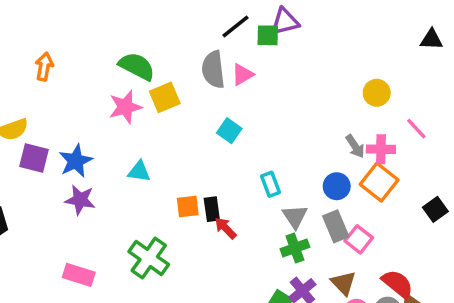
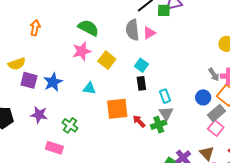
yellow square: (165, 97) -> (107, 60), moved, turned -30
purple star: (80, 200) -> (39, 115), moved
orange square: (188, 206) -> (117, 109), size x1.6
black rectangle: (212, 209) -> (141, 83), moved
gray triangle: (295, 217) -> (166, 113), moved
gray rectangle: (336, 226) -> (216, 113), moved, turned 72
green cross: (295, 248) -> (159, 125), moved
green cross: (149, 258) -> (70, 125), moved, size x0.7

